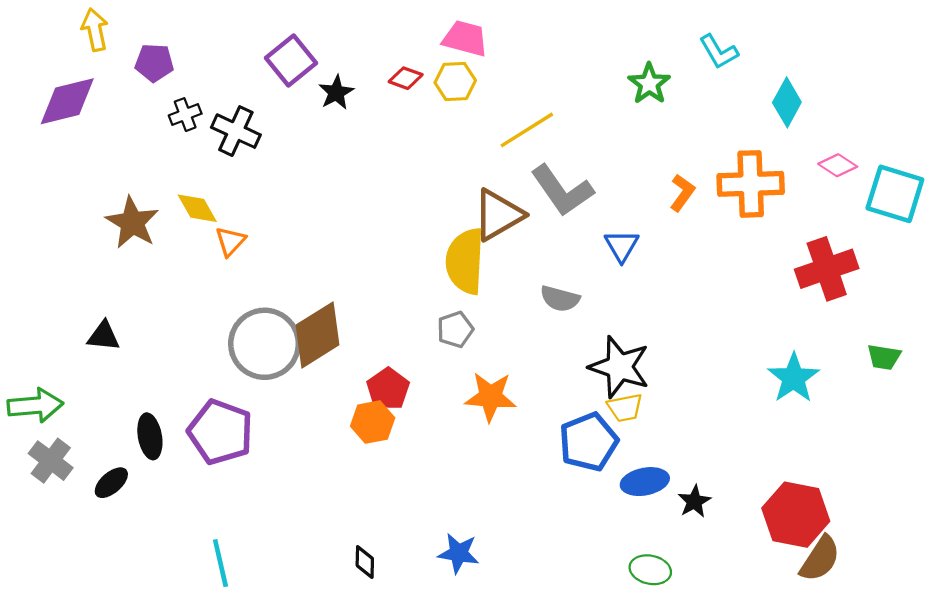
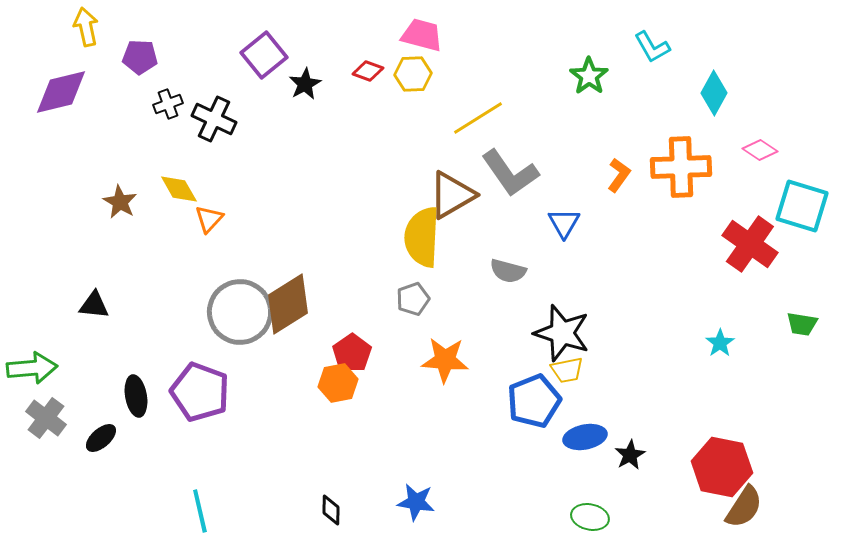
cyan square: (895, 194) -> (802, 206), moved
brown star: (132, 223) -> (120, 202), size x0.7
red cross: (827, 269) -> (750, 244), turned -36
cyan star: (794, 378) -> (720, 343), size x0.6

